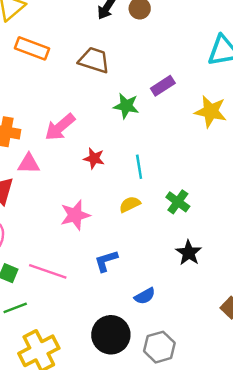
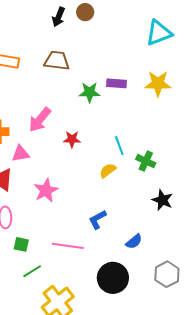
purple rectangle: (163, 86) -> (117, 83), moved, turned 48
cyan line: (139, 167) -> (119, 146), moved
pink star: (75, 215) -> (46, 190), moved
pink line: (48, 271) -> (68, 246), moved
gray hexagon: (159, 347) -> (167, 274), moved

